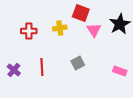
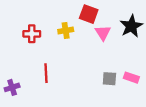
gray square: (78, 63) -> (109, 79), moved, turned 32
purple cross: (14, 70) -> (12, 87), moved, turned 32

